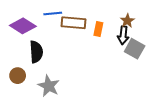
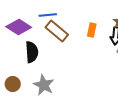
brown rectangle: (73, 23) -> (57, 31), moved, turned 35
brown circle: (18, 76) -> (13, 84), moved

